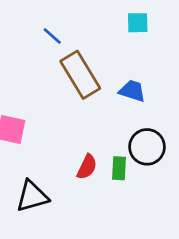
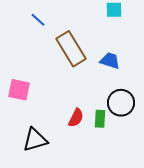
blue line: (52, 36) -> (38, 20), moved

